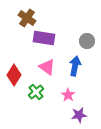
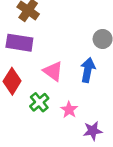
purple rectangle: (44, 38) -> (19, 43), moved
pink star: (68, 95) -> (69, 110), moved

